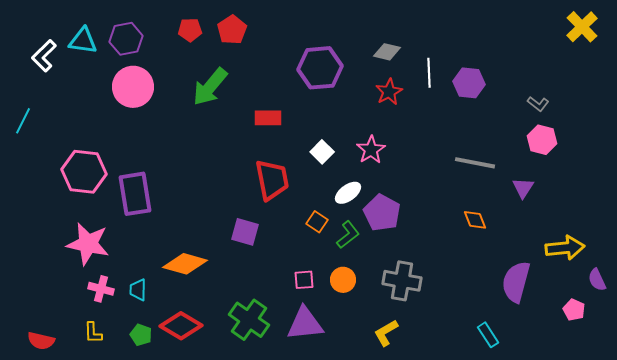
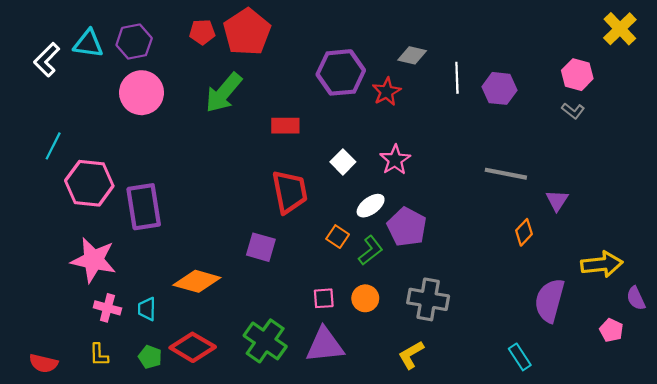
red pentagon: (232, 30) -> (247, 32), size x1.5
red star: (389, 92) -> (387, 92), moved
cyan line: (23, 121) -> (53, 146), moved
pink hexagon: (542, 140) -> (577, 75), moved
orange diamond: (475, 220) -> (524, 232), moved, turned 65

